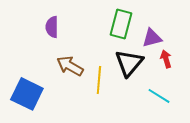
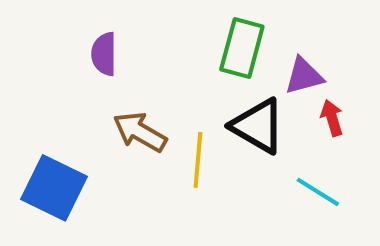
black triangle: (129, 63) -> (258, 126), turned -40

